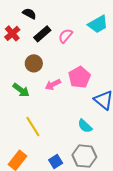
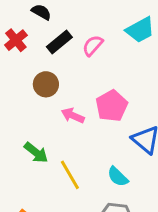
pink arrow: (53, 85) -> (73, 115), turned 49
green arrow: (21, 90) -> (36, 153), moved
yellow line: (33, 127) -> (70, 175), moved

